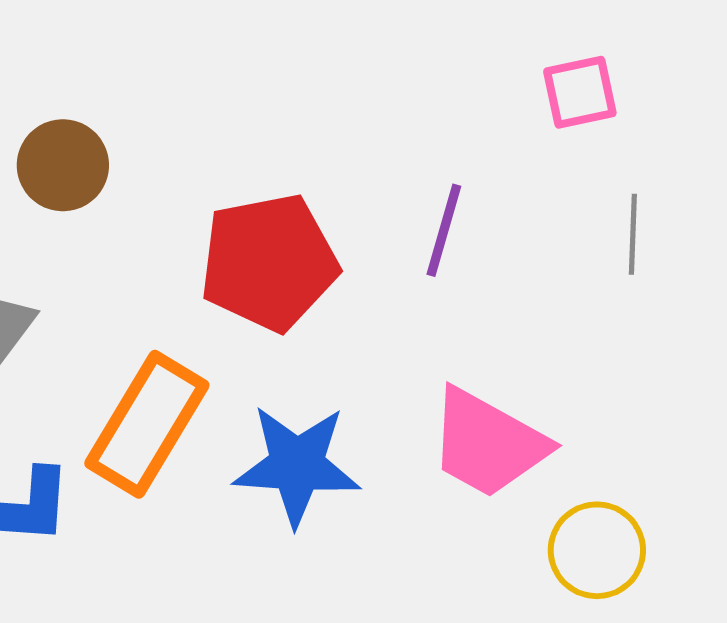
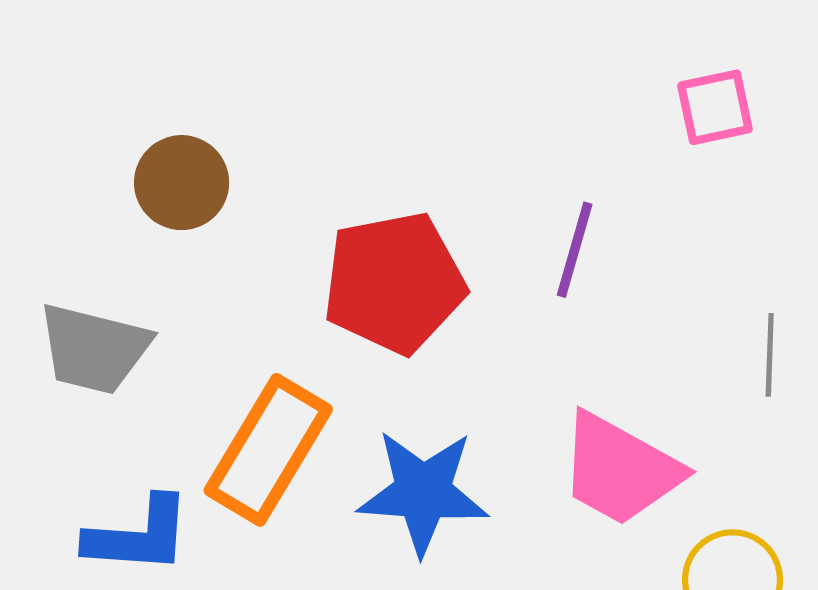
gray line: (633, 234) -> (770, 355), moved

